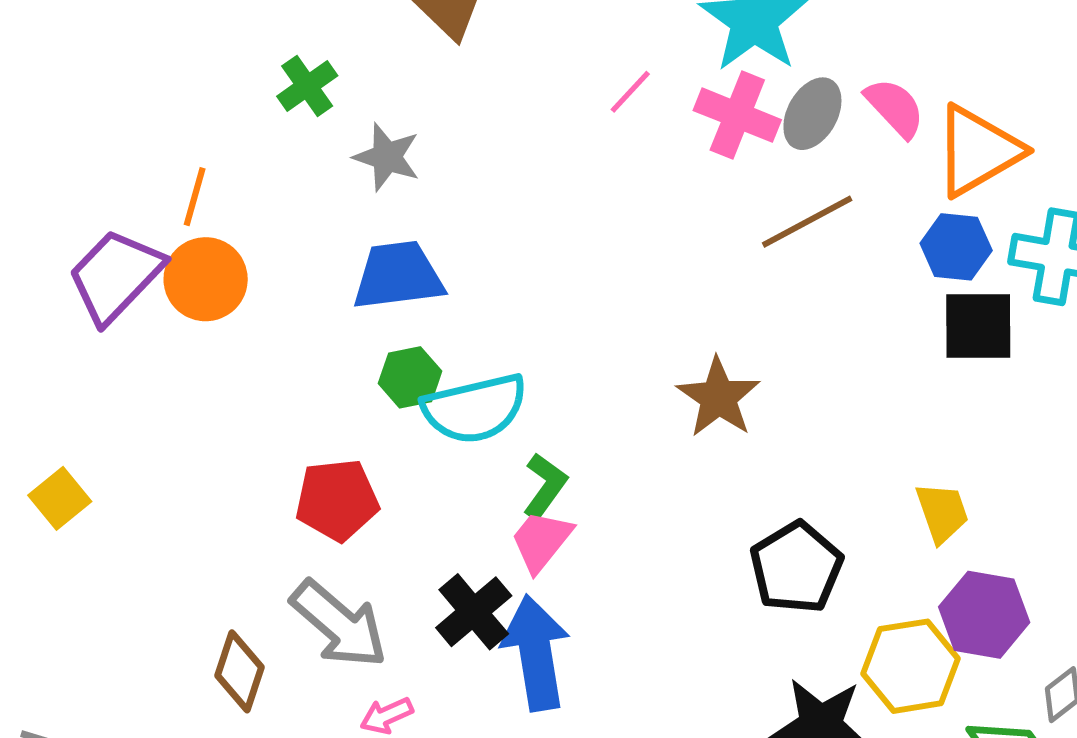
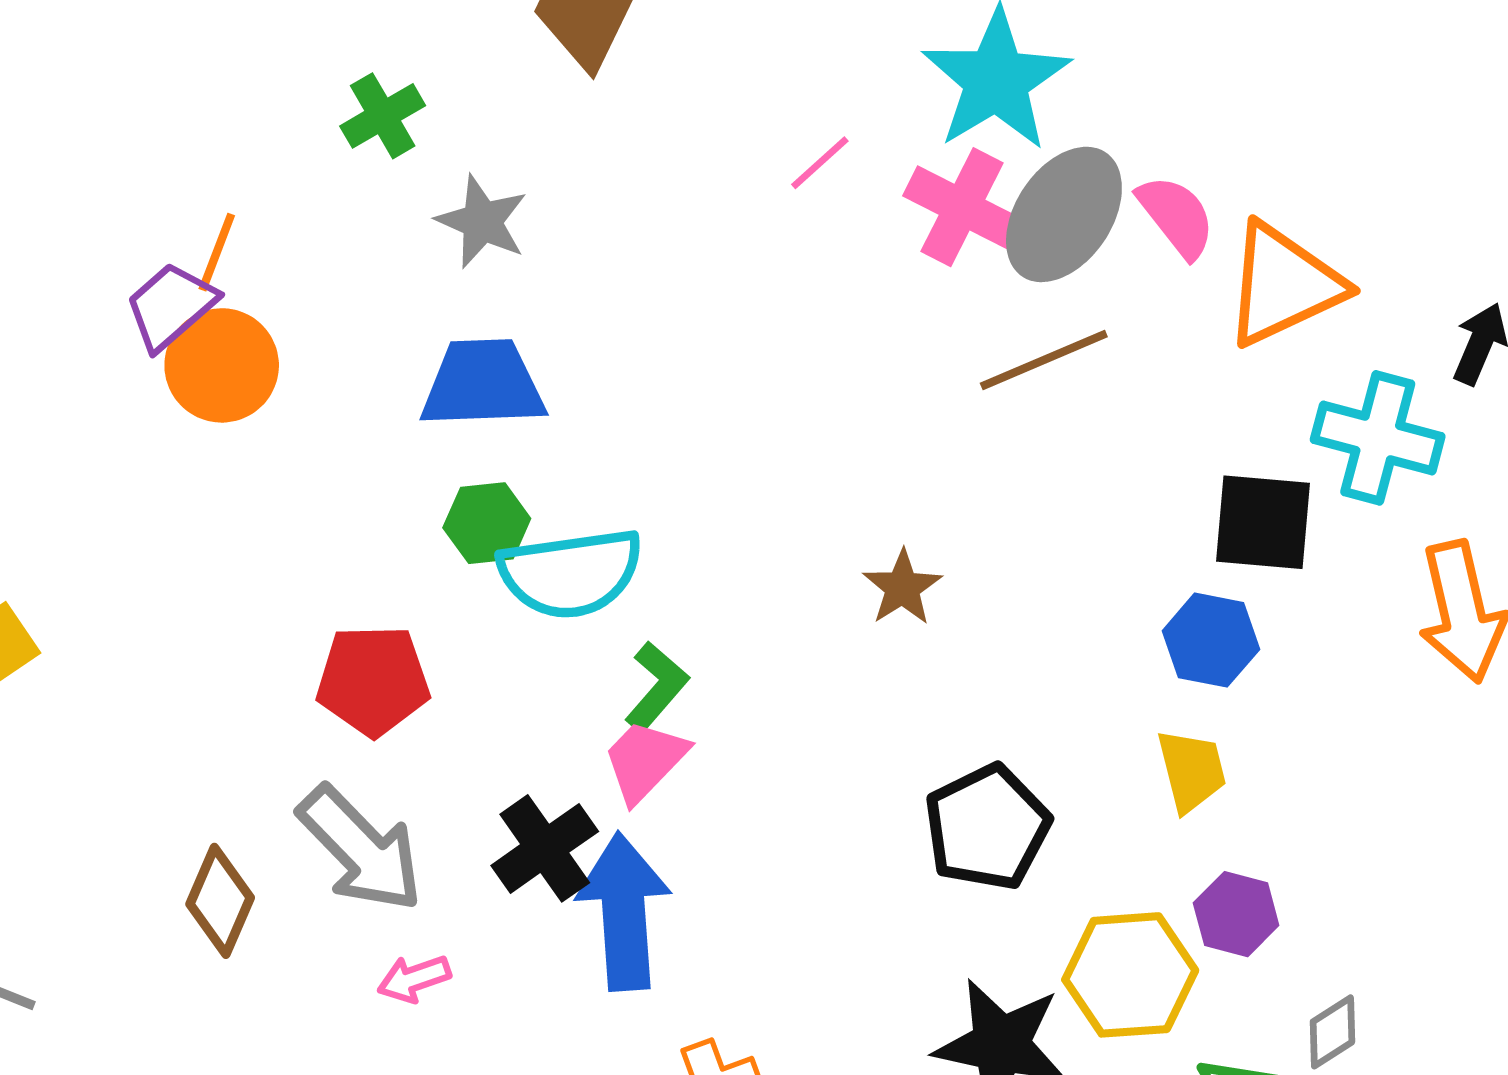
gray ellipse: (812, 114) -> (1064, 214), size x1.4
blue hexagon: (956, 247) -> (1211, 640), moved
purple trapezoid: (116, 276) -> (171, 306), moved, size x0.7
brown star: (718, 397) -> (902, 588), size x0.7
purple hexagon: (984, 615) -> (1236, 914), size x0.7

